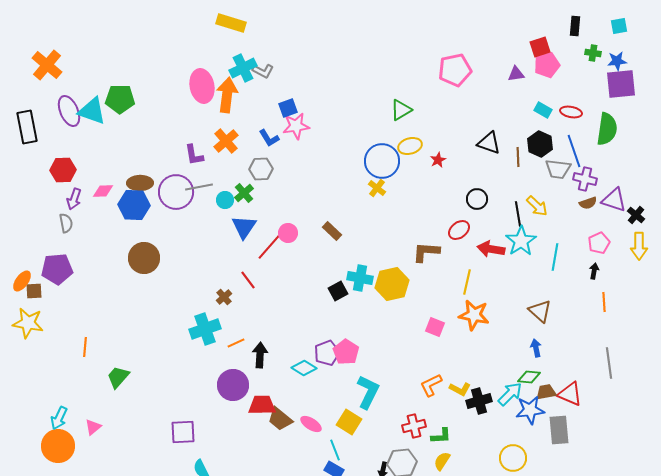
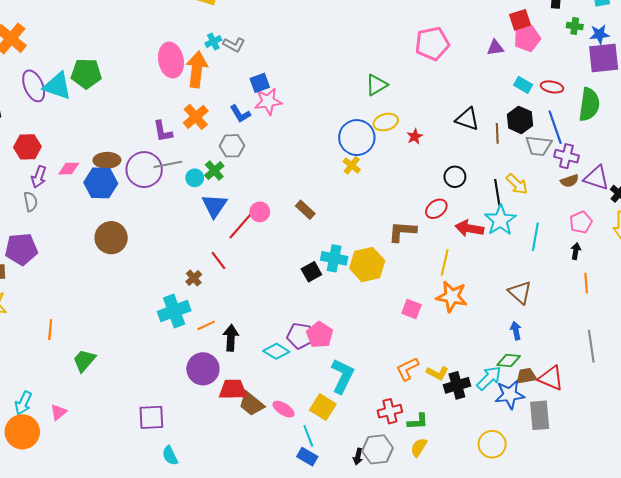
cyan cross: (243, 68) -> (213, 42), size x0.6
purple pentagon: (327, 353) -> (300, 336), turned 30

